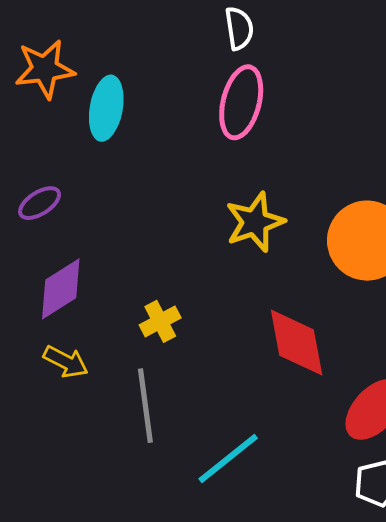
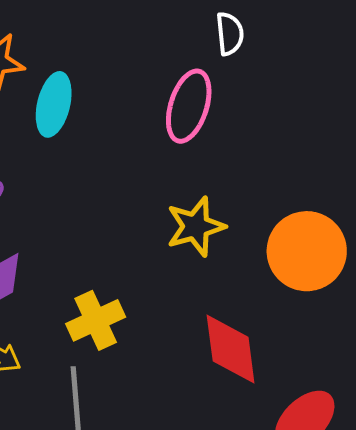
white semicircle: (239, 28) -> (230, 34), moved
yellow cross: (160, 321) -> (96, 320), size x1.4

